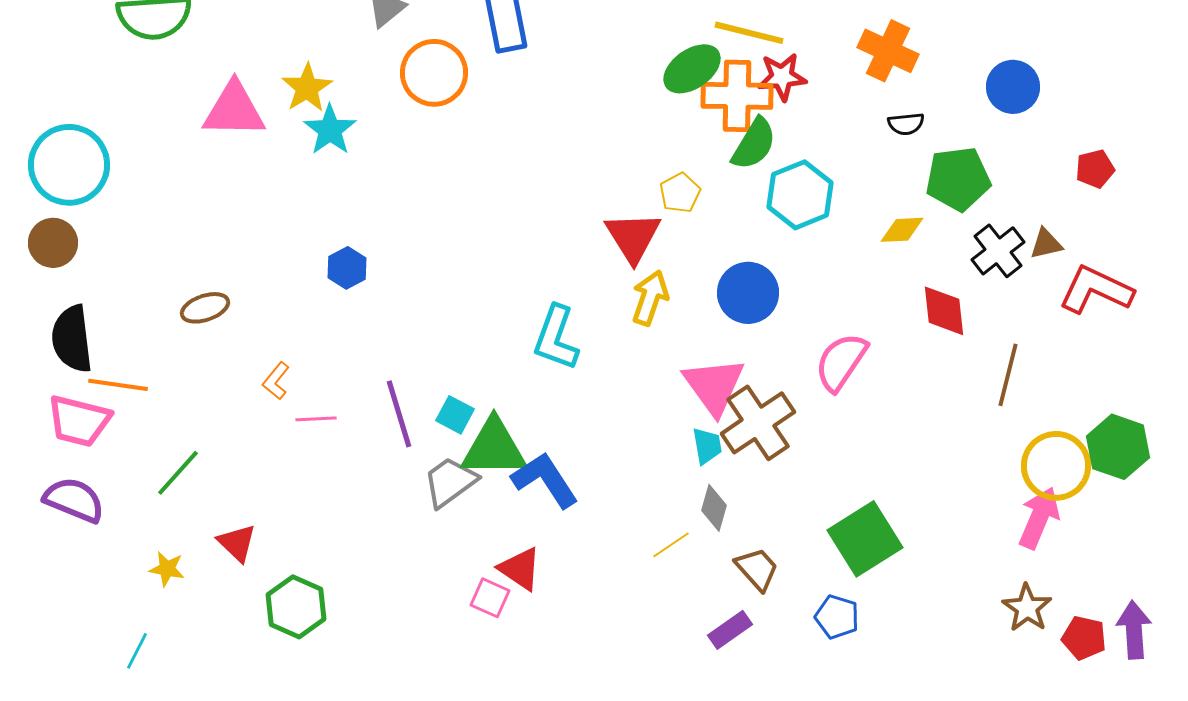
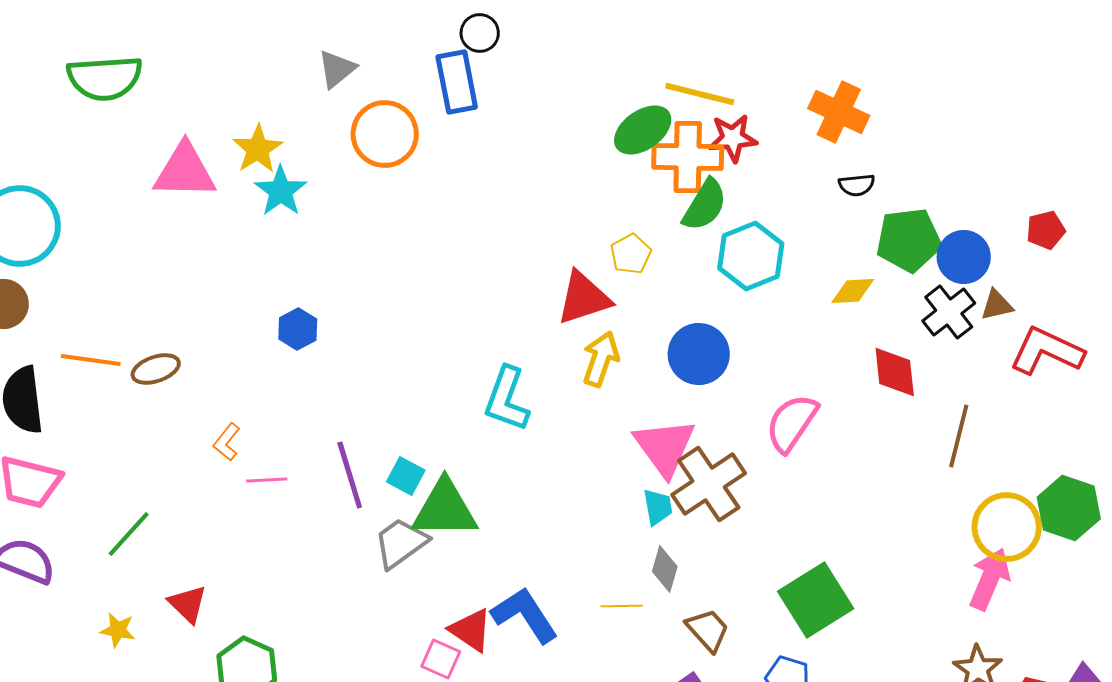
blue circle: (1013, 87) -> (964, 257), moved
red triangle: (633, 237) -> (584, 298), turned 44
orange line: (118, 385) -> (91, 360), moved
blue L-shape: (545, 480) -> (525, 615), moved
yellow line: (671, 545) -> (622, 606), turned 33

